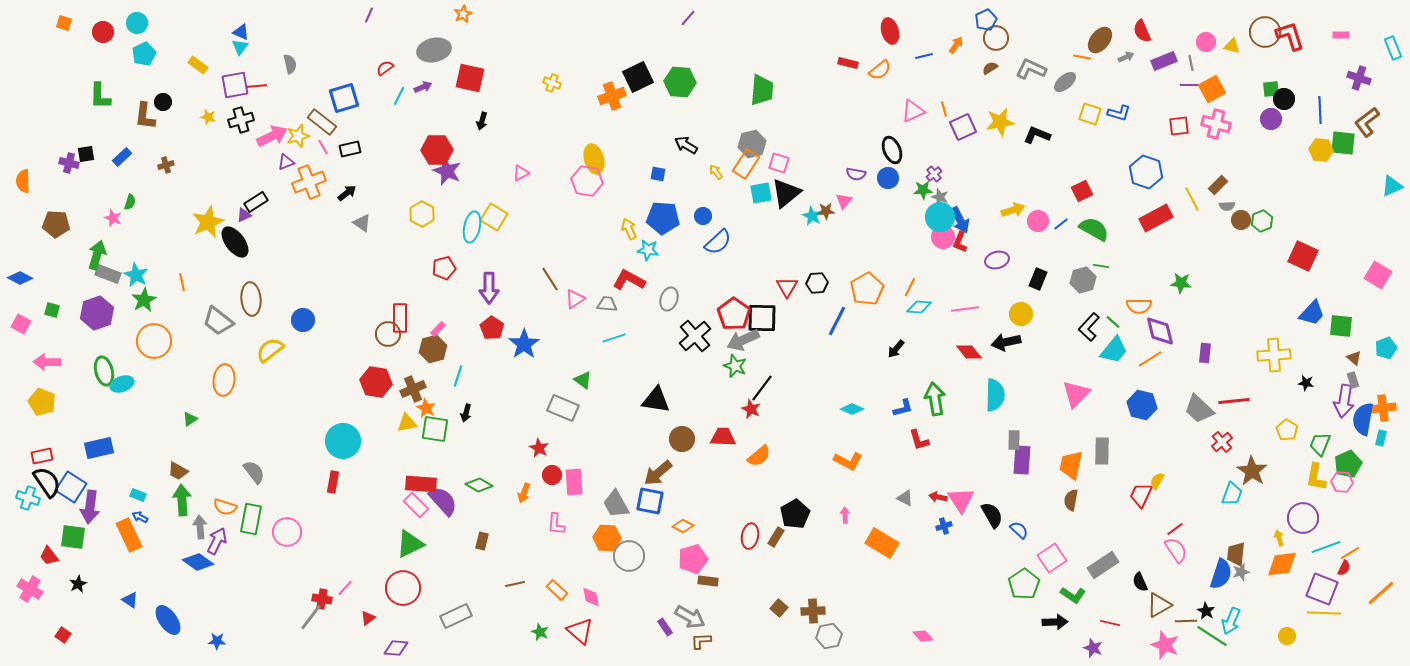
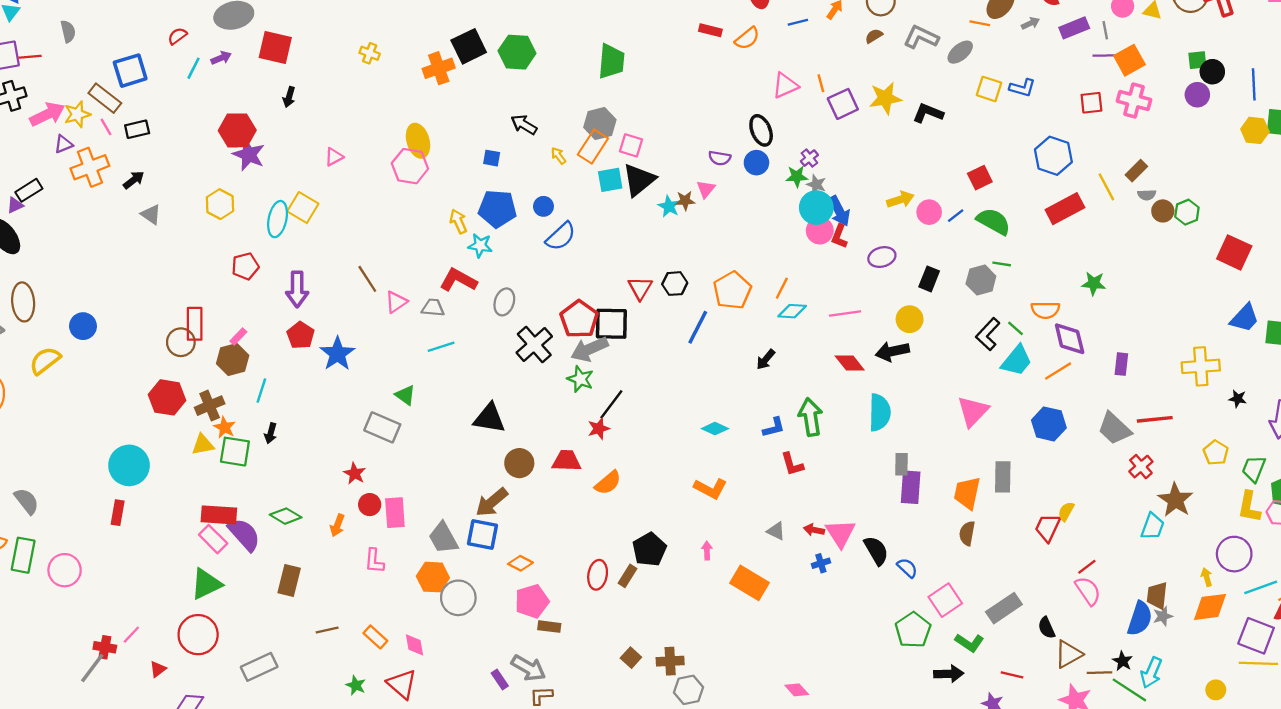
red star: (751, 409) -> (599, 429), turned 30
brown rectangle: (482, 541) -> (289, 581), size x1.5

